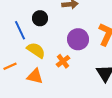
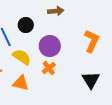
purple circle: (78, 39) -> (50, 46), moved

